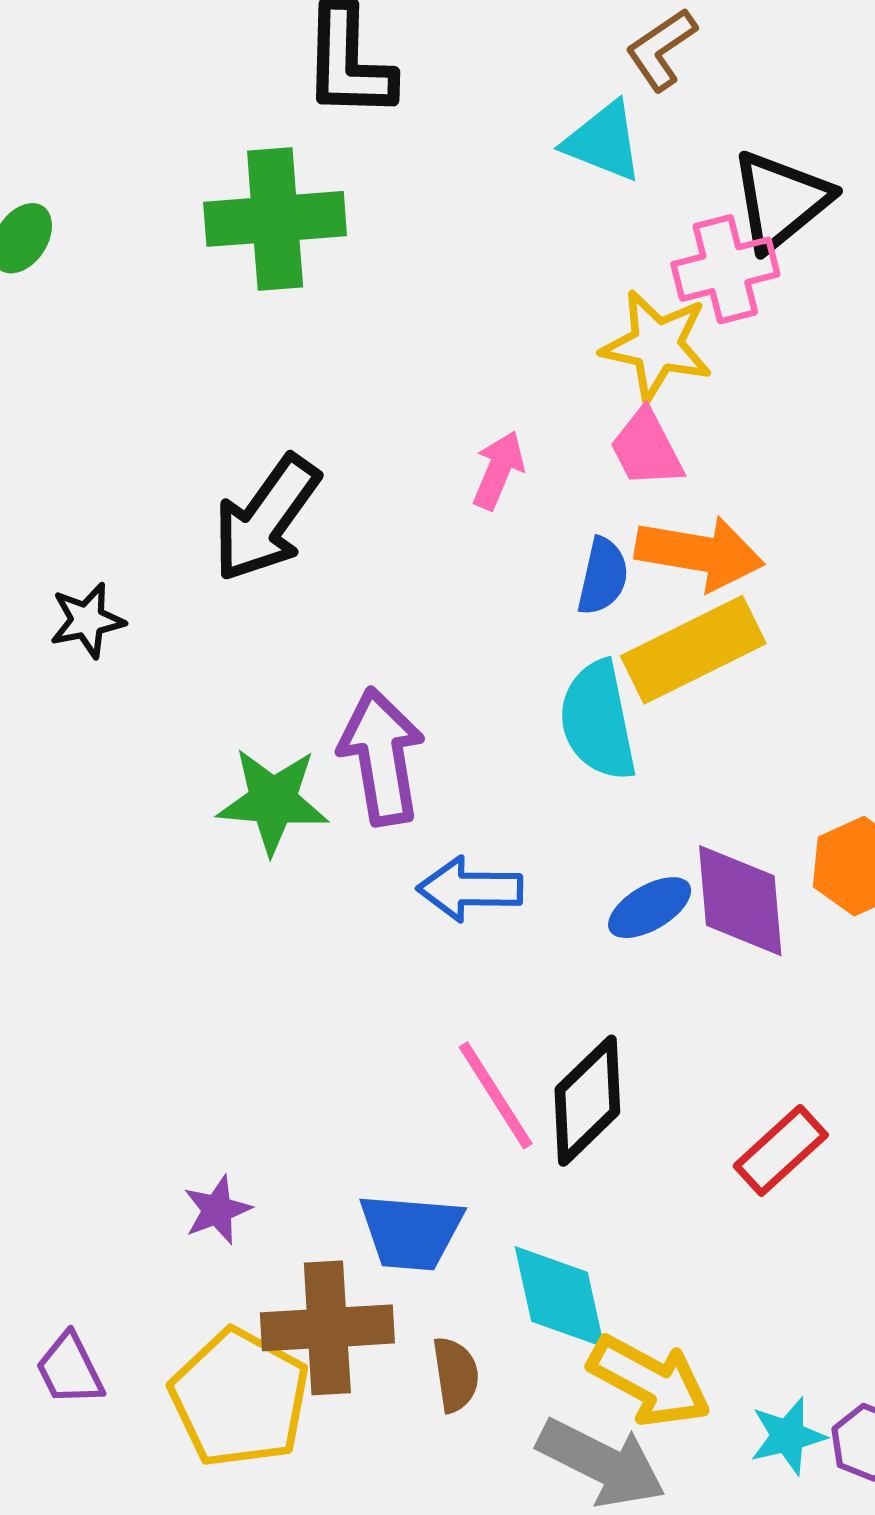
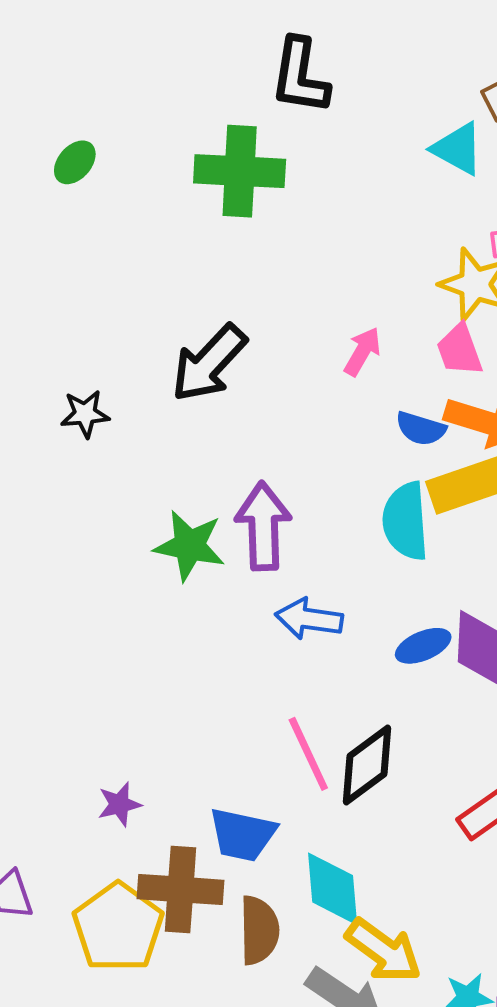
blue semicircle: (603, 576) -> (421, 429), turned 87
brown semicircle: (455, 1375) -> (259, 930), size x1.4

